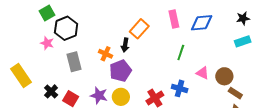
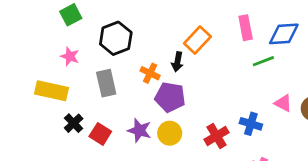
black hexagon: (66, 28) -> (116, 38), moved
green line: (181, 53) -> (263, 61), moved, turned 49
purple pentagon: (121, 71) -> (170, 97), turned 30
yellow rectangle: (21, 76) -> (51, 91), moved, turned -45

